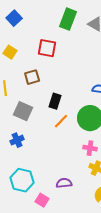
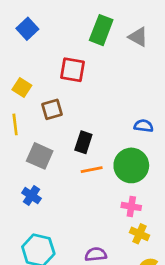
yellow square: (10, 52) -> (22, 88), moved
orange line: (61, 121) -> (92, 170), turned 35
blue cross: (17, 140) -> (31, 196), turned -32

